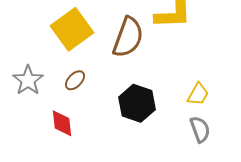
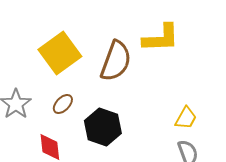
black hexagon: (137, 103) -> (103, 127), moved

